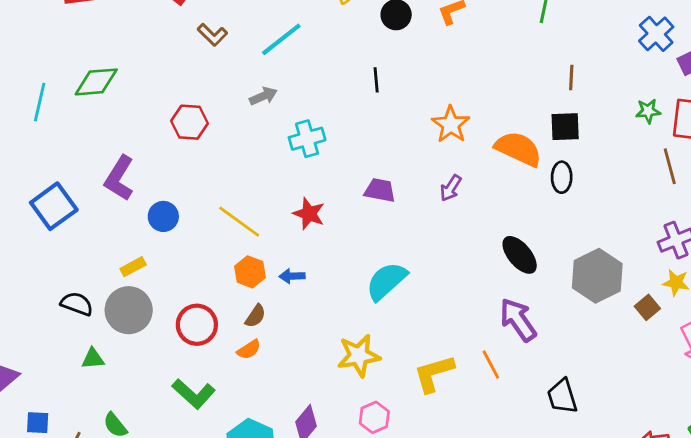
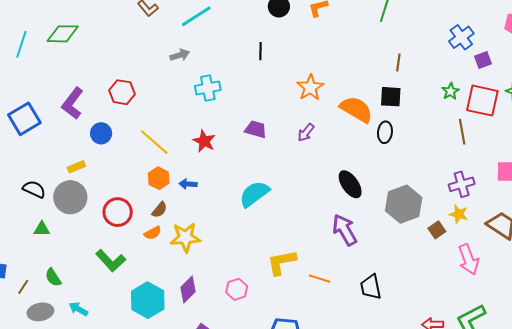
green star: (648, 111) -> (450, 91), turned -30
red hexagon: (189, 122) -> (122, 92), moved
yellow star: (359, 356) -> (185, 237), moved
orange line: (491, 365) -> (319, 279), moved, turned -50

